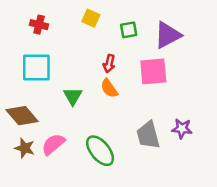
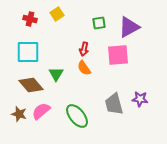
yellow square: (91, 18) -> (57, 14), moved, turned 32
brown diamond: (22, 116) -> (31, 85), moved

